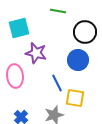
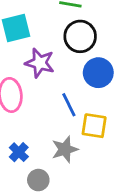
black circle: (85, 32) -> (80, 36), moved

